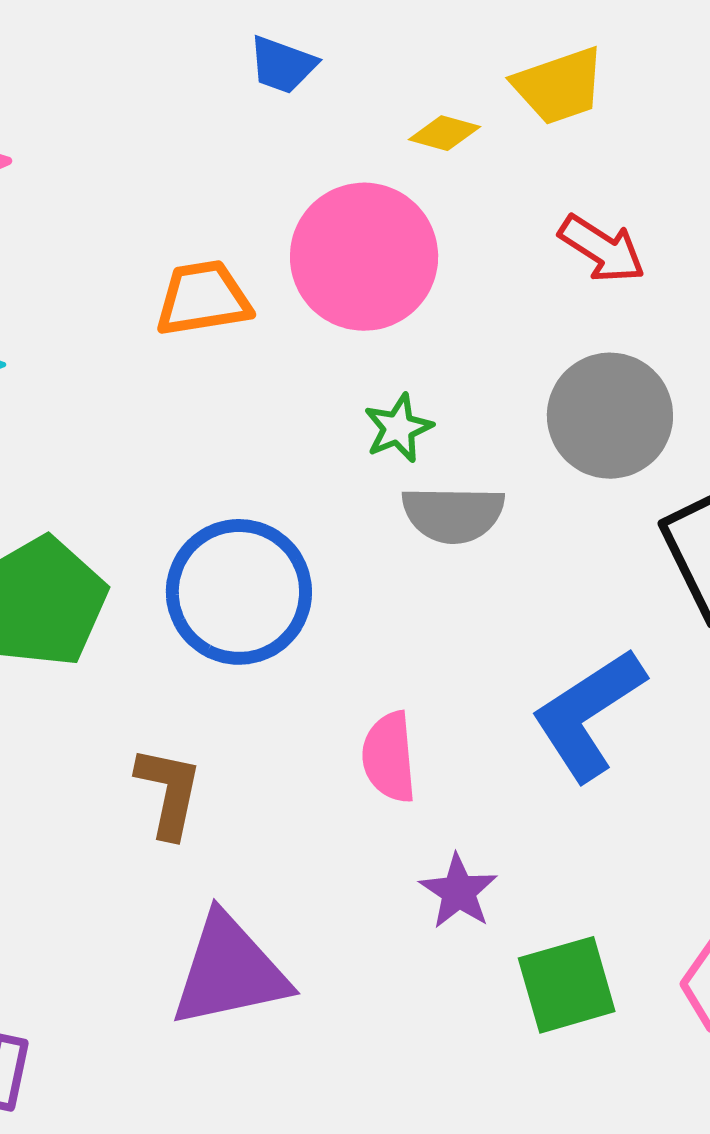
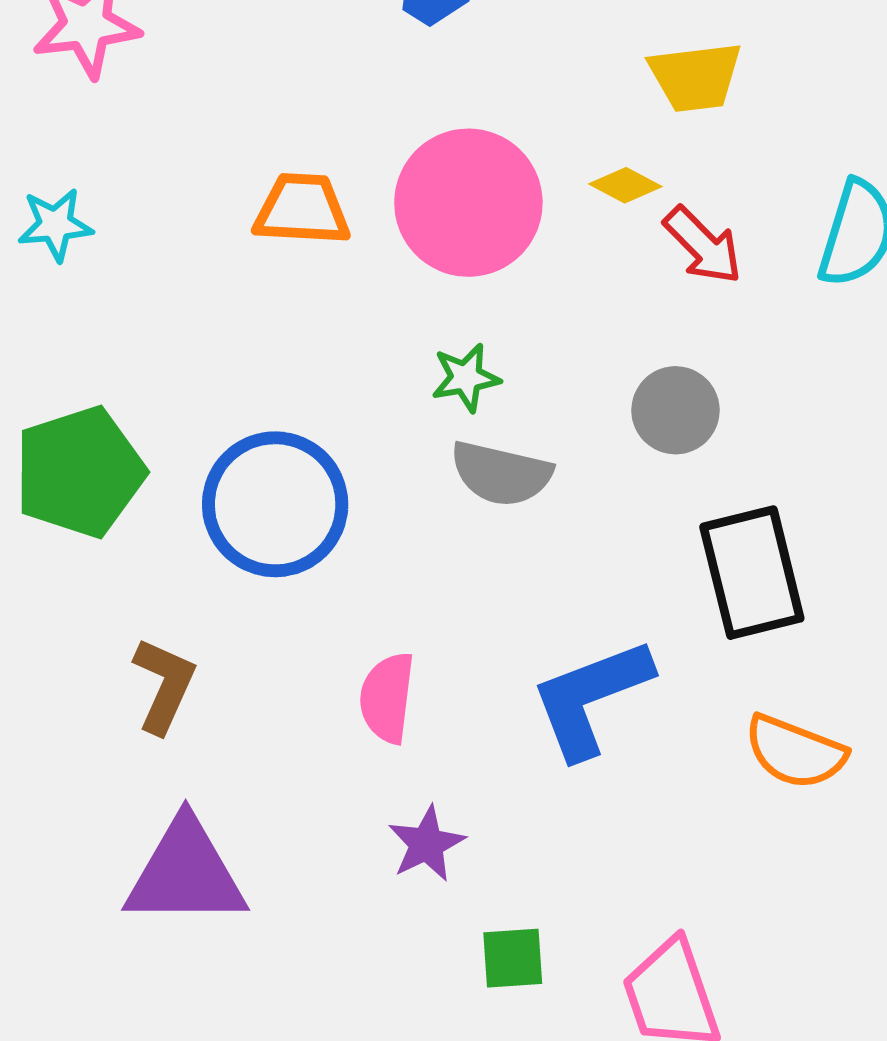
yellow diamond: (444, 133) -> (625, 185), moved
gray circle: (610, 416) -> (675, 410), size x0.7
green square: (567, 985) -> (513, 958), size x0.7

